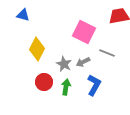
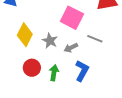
gray star: (64, 64) -> (50, 41), moved

